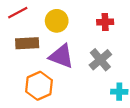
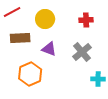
purple triangle: (61, 56) -> (49, 49), size x0.7

